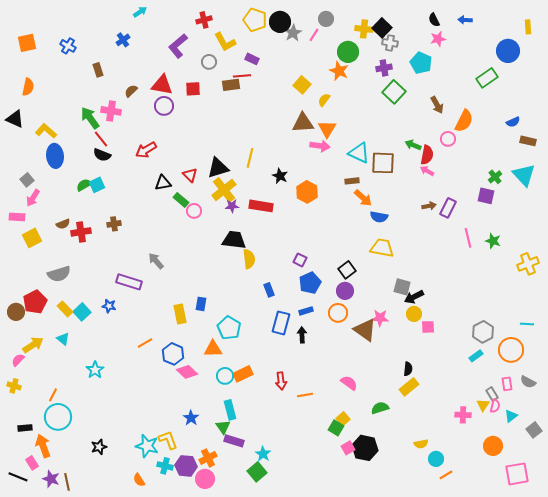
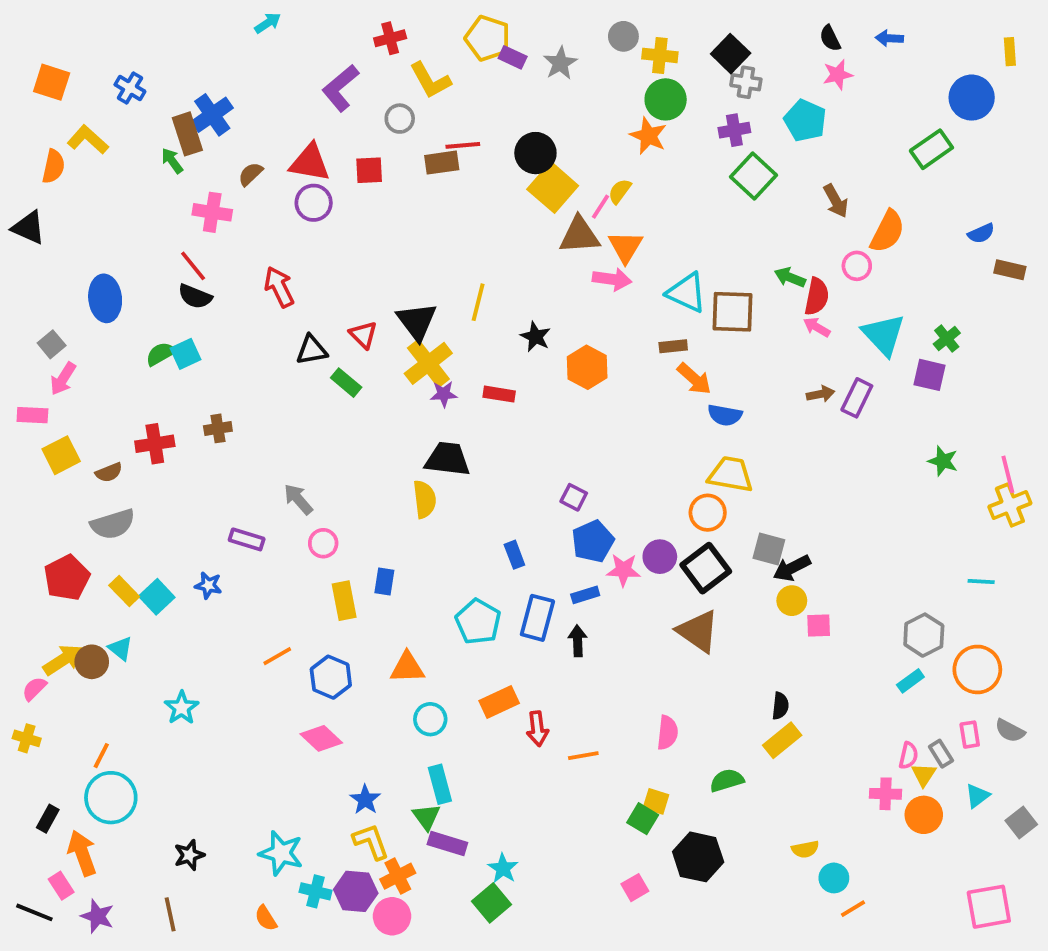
black circle: (280, 22) -> (535, 153), moved
yellow cross: (364, 29) -> (660, 55), moved
pink line: (314, 35) -> (601, 207), moved
blue cross: (123, 40) -> (212, 115), moved, size x1.5
orange square: (27, 43) -> (52, 82), turned 30
purple rectangle: (252, 59) -> (513, 57), moved
brown rectangle: (98, 70) -> (187, 134), size x1.5
yellow square: (302, 85) -> (553, 187), moved, size x1.4
green arrow: (90, 118) -> (172, 161), moved, size x0.6
yellow L-shape: (46, 131) -> (88, 140), moved
red arrow: (146, 150) -> (279, 287), turned 95
black triangle: (218, 168) -> (417, 321), turned -50
cyan triangle: (524, 175) -> (884, 335), moved
red rectangle: (261, 206) -> (499, 394), size x0.7
pink circle: (194, 211) -> (323, 543), moved
brown semicircle: (63, 224) -> (109, 472), moved
pink line: (468, 238) -> (1008, 474), moved
yellow semicircle: (249, 259) -> (425, 499), moved
black square: (347, 270) -> (706, 568), moved, size x1.4
purple rectangle: (129, 282) -> (247, 539), size x0.7
brown circle: (16, 312) -> (92, 662), moved
orange circle: (338, 313) -> (708, 513), moved
pink star: (380, 318) -> (623, 570), moved
cyan line: (527, 324) -> (981, 581), moved
cyan pentagon: (229, 328) -> (478, 622), moved
pink diamond: (187, 372) -> (321, 738), moved
orange rectangle: (243, 374) -> (499, 702), moved
pink semicircle: (349, 383) -> (667, 733), turned 60
pink semicircle: (495, 406) -> (908, 756), moved
yellow square: (343, 419) -> (656, 801), turned -32
black rectangle: (25, 428) -> (48, 819), turned -56
yellow L-shape: (168, 440) -> (371, 842), moved
orange circle: (493, 446) -> (924, 815), moved
pink square: (348, 448) -> (635, 888), moved
brown line: (67, 482) -> (170, 914), moved

